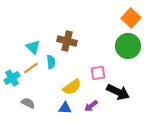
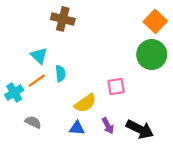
brown cross: (67, 41) -> (63, 19), moved
black arrow: (118, 92) -> (140, 129), moved
purple arrow: (91, 106) -> (108, 126), turned -80

